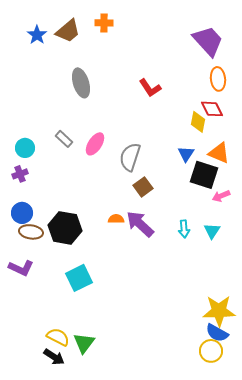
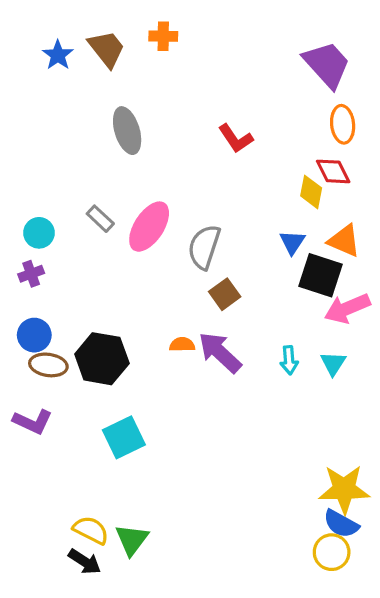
brown trapezoid: (68, 31) -> (107, 49), turned -88
pink ellipse: (95, 144) -> (149, 227), size x1.4
pink arrow: (221, 196) -> (347, 308), size x1.6

